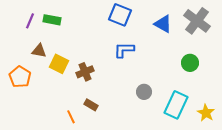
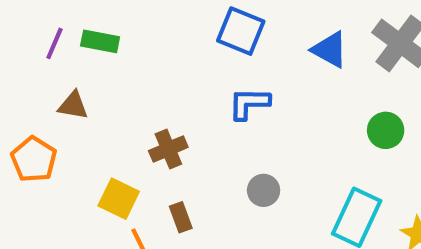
yellow square: (59, 64) -> (119, 199), moved
gray circle: (144, 92) -> (264, 190), moved
brown rectangle: (91, 105) -> (181, 217), turned 40

